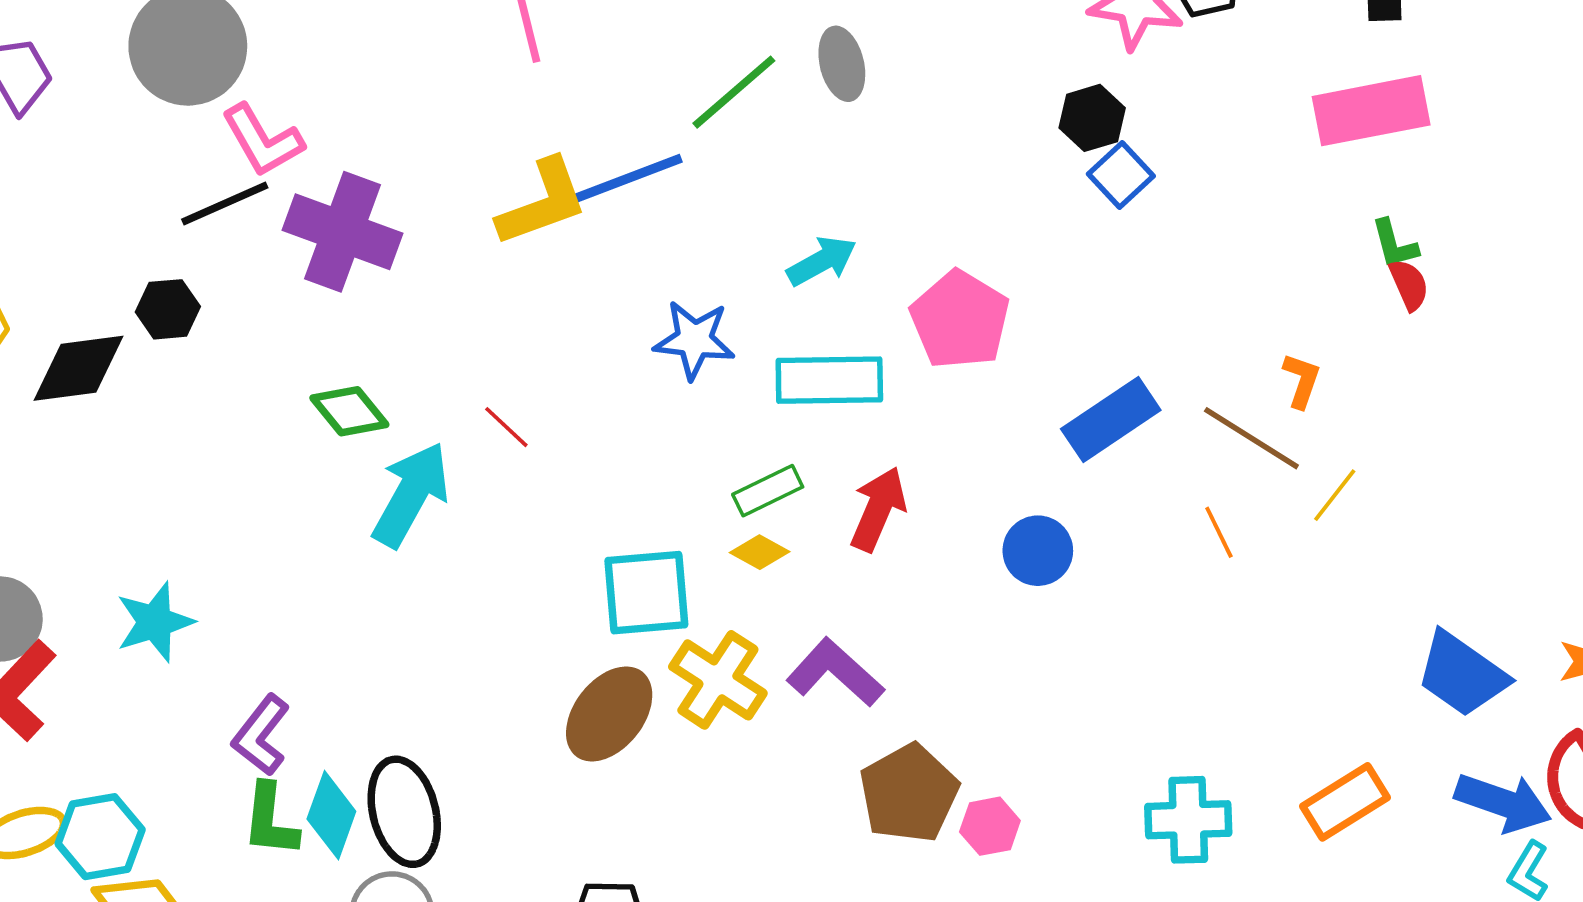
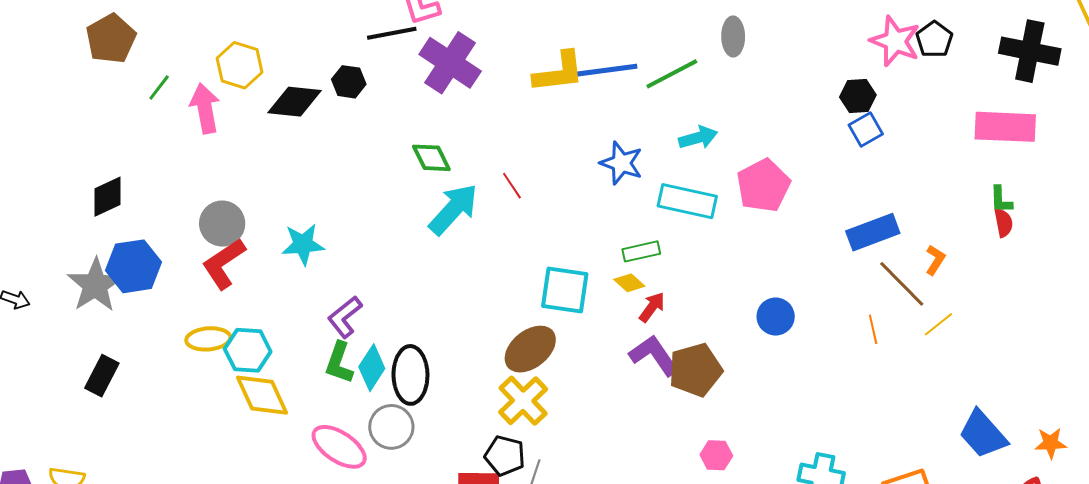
green line: (734, 92) -> (672, 74), moved
blue rectangle: (1111, 419) -> (873, 232), moved
red arrow: (878, 509) -> (652, 307), moved, size x0.7
yellow cross: (718, 680) -> (523, 401), moved
brown pentagon: (909, 793) -> (695, 370), moved

